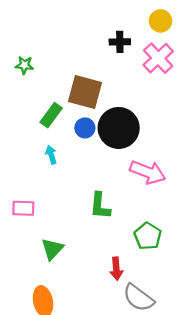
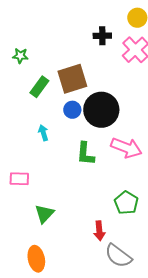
brown square: (85, 92) -> (72, 79), turned -32
green rectangle: (51, 115) -> (39, 87), moved
green L-shape: (100, 206) -> (85, 154), moved

